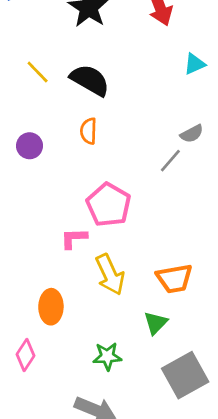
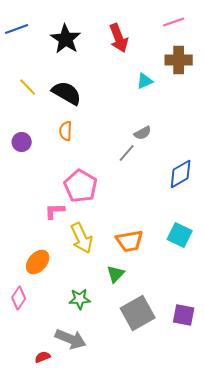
orange ellipse: (51, 307) -> (38, 262), turned 40

